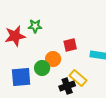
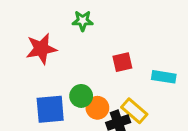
green star: (35, 26) -> (83, 21), moved
orange circle: (53, 59) -> (97, 108), moved

